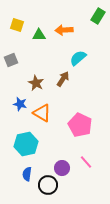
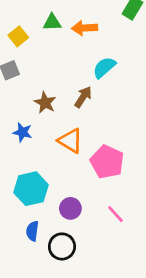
yellow square: (17, 25) -> (18, 36), moved, turned 32
green triangle: (39, 35) -> (52, 22), moved
orange triangle: (42, 113) -> (70, 141), moved
purple circle: (62, 168) -> (70, 208), moved

